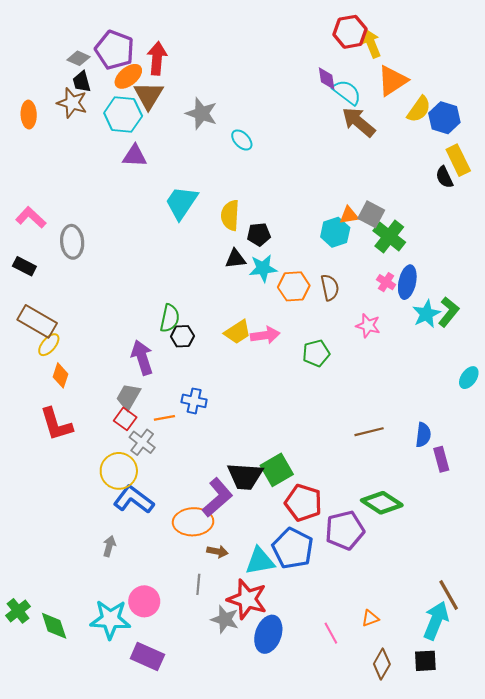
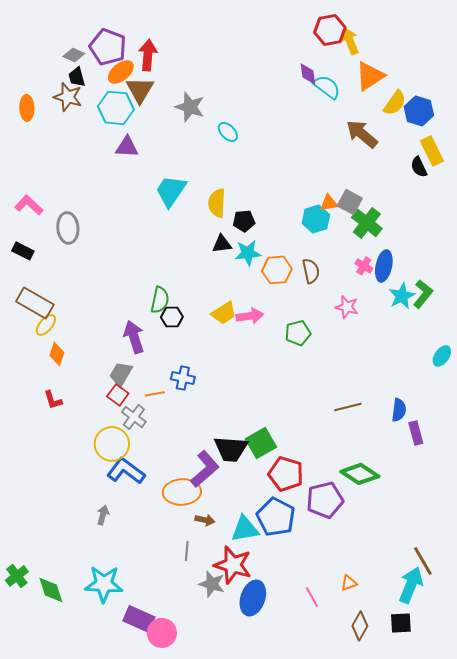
brown arrow: (358, 122) -> (362, 134), moved
red L-shape: (56, 424) -> (53, 400), size x0.6
pink circle: (144, 601) -> (162, 633), moved

